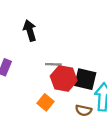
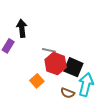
black arrow: (30, 31) -> (22, 28), moved

